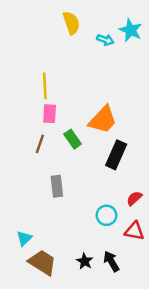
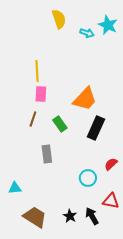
green rectangle: (73, 139) -> (60, 124), moved
red triangle: (134, 231) -> (111, 201), moved
cyan triangle: (24, 238) -> (15, 188), moved, turned 40

